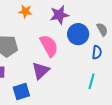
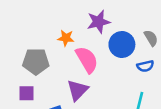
orange star: (25, 11) -> (66, 38), moved
blue semicircle: (97, 52) -> (145, 66), turned 72

